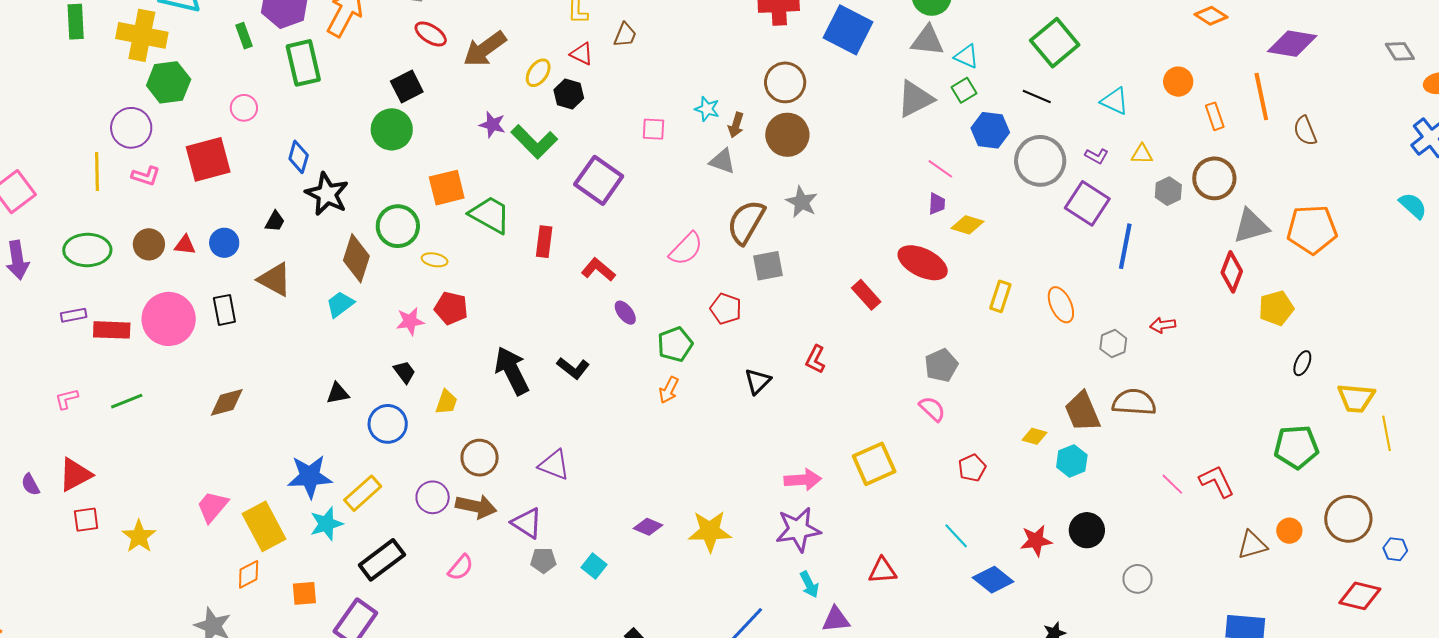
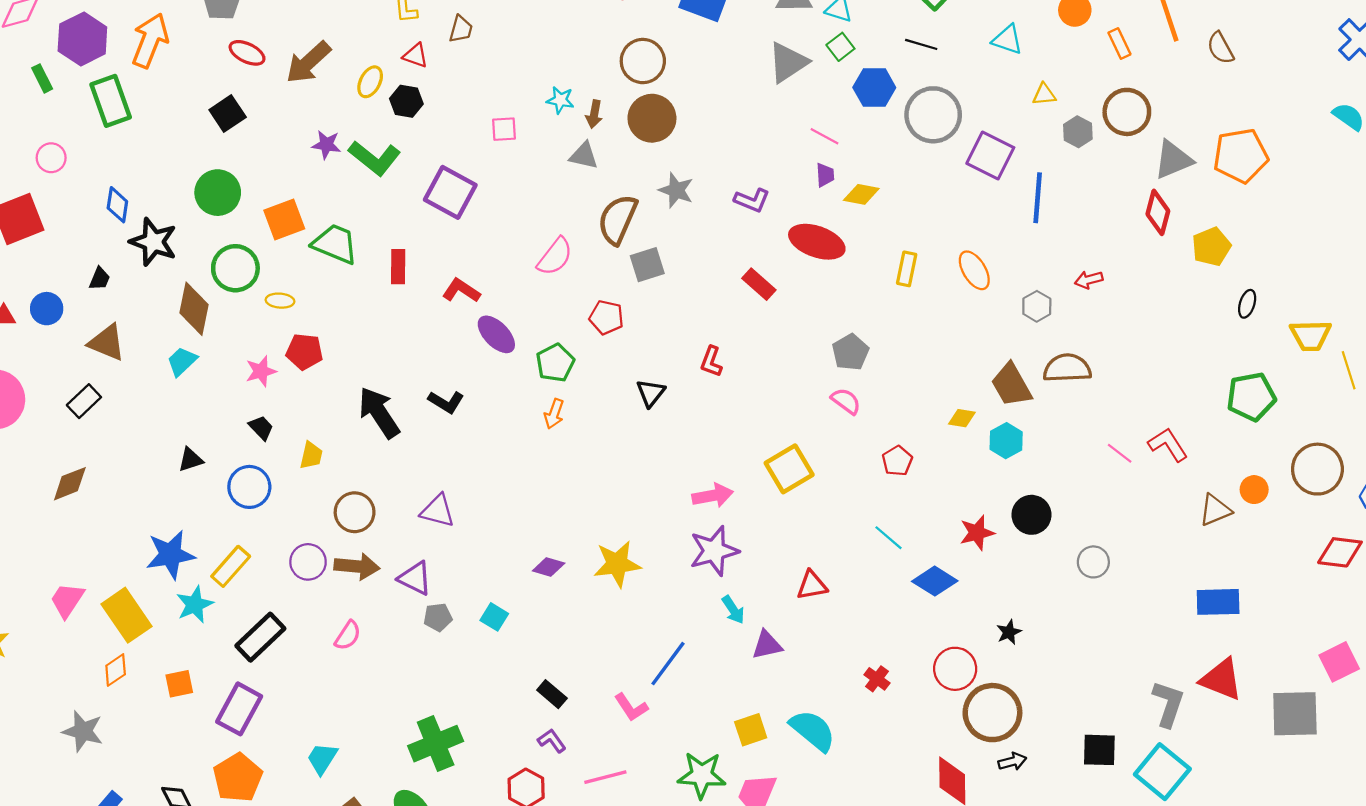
green circle: (392, 129) -> (218, 193), moved
purple L-shape: (1097, 156) -> (752, 200), moved, size x1.4
black rectangle: (224, 310) -> (84, 401), moved, turned 64
purple ellipse: (625, 313) -> (496, 334), size x1.5

